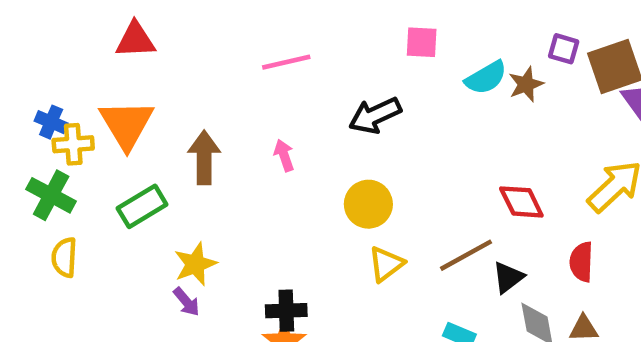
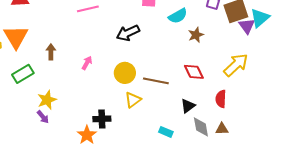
brown star: (526, 84) -> (196, 35), moved
pink arrow: (284, 155) -> (87, 63), moved, turned 48
brown arrow: (204, 158) -> (51, 52), size x0.7
brown line: (466, 255) -> (156, 81), moved, turned 40
black cross: (286, 311) -> (102, 119), moved

